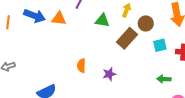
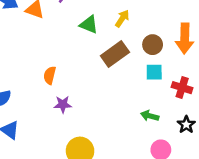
brown circle: (146, 23) -> (153, 45), moved
purple star: (109, 74) -> (63, 104), moved

